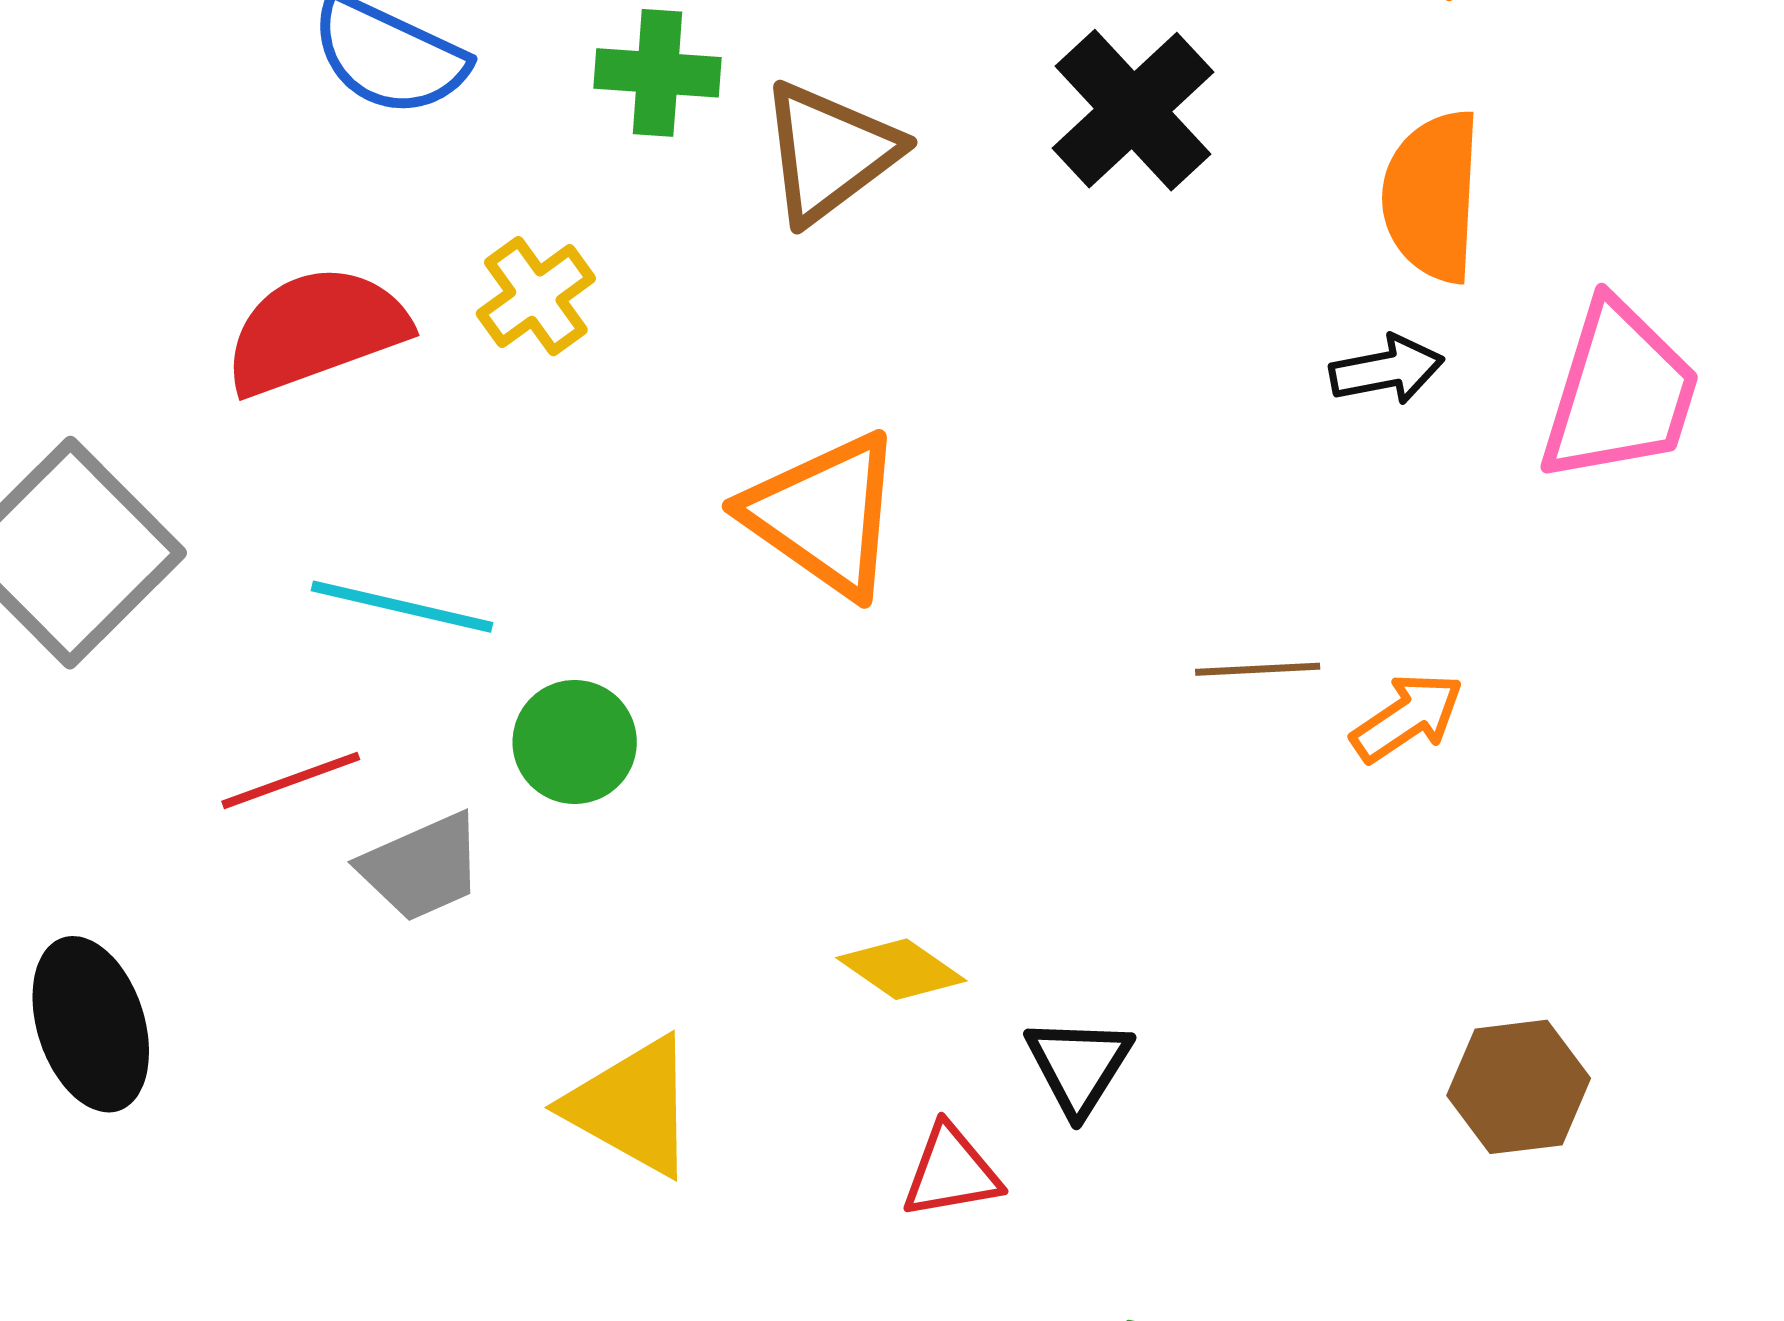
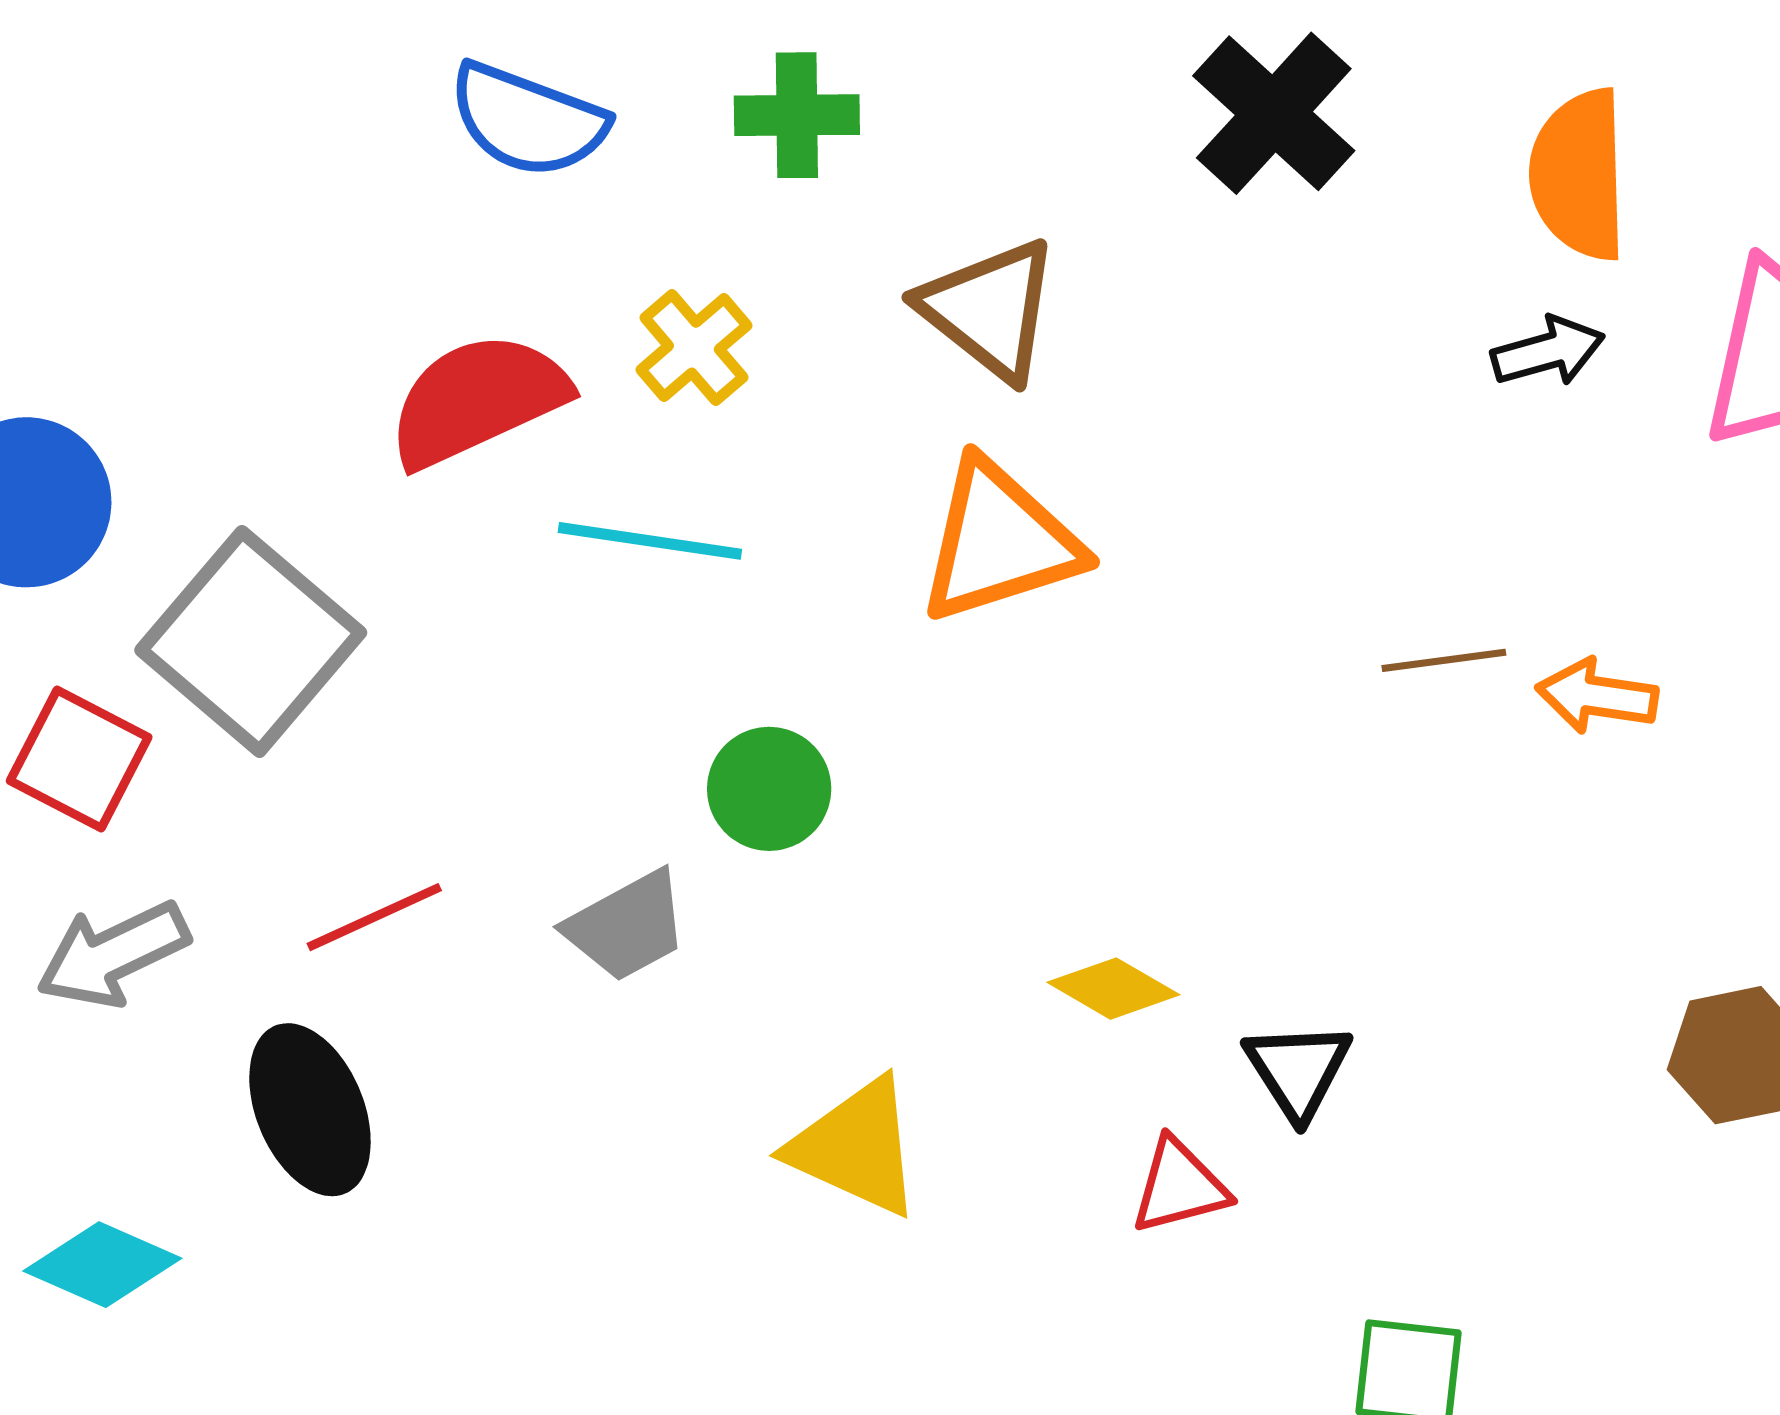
brown triangle: (829, 152) -> (989, 309), moved, turned -40
orange triangle: (824, 515) -> (999, 542), turned -48
cyan line: (402, 607) -> (650, 541), moved
orange arrow: (1407, 717) -> (1597, 696), turned -133
red line: (291, 780) -> (374, 917), moved

